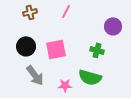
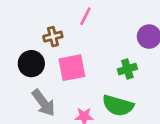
brown cross: (30, 12) -> (53, 37), moved
green cross: (97, 50) -> (127, 69), turned -32

